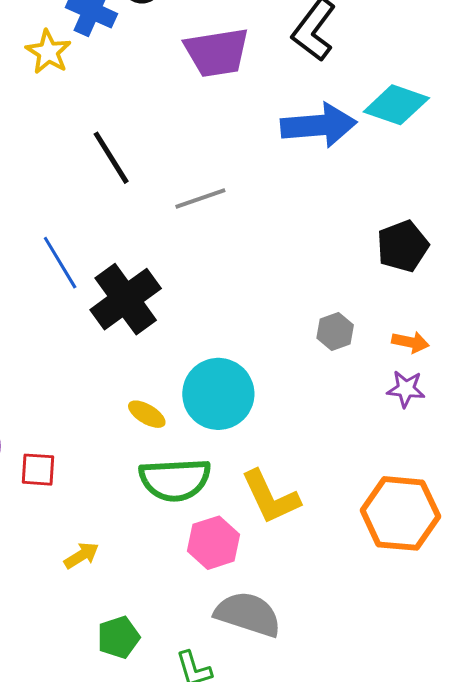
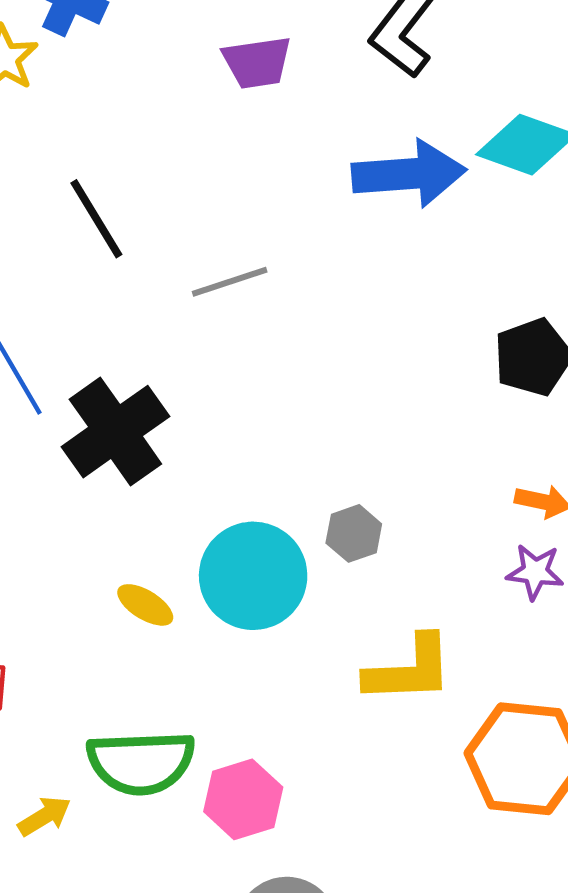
purple trapezoid: (217, 52) -> (257, 62), size x0.7
gray hexagon: (335, 332) -> (354, 533), moved
green semicircle: (175, 480) -> (141, 762), moved
yellow L-shape: (270, 497) -> (409, 670), moved, turned -68

